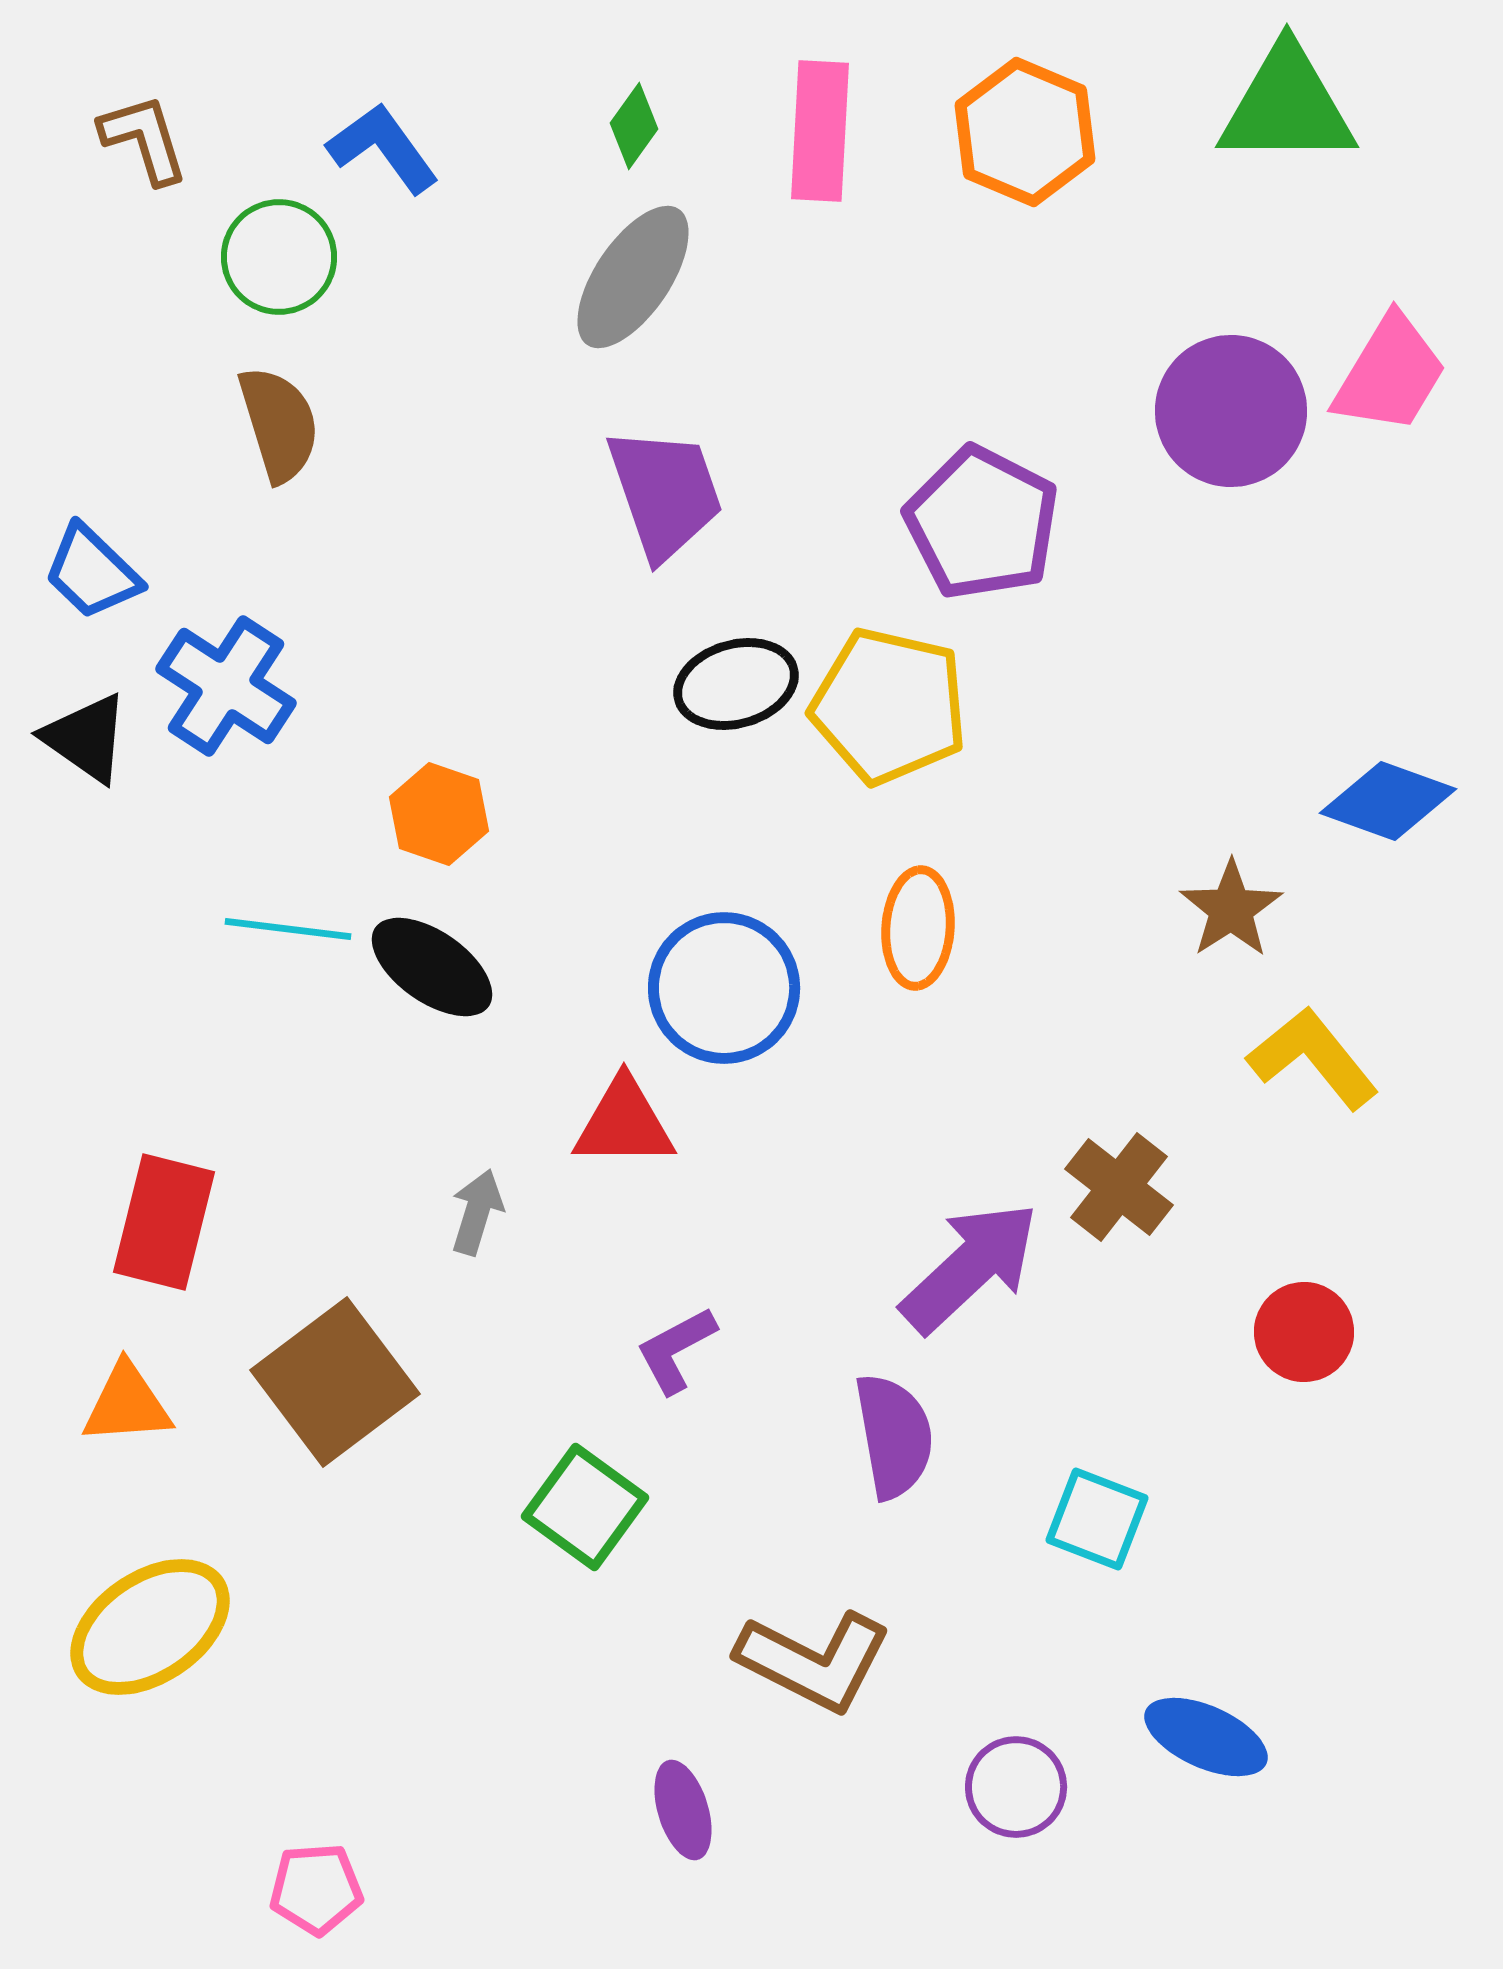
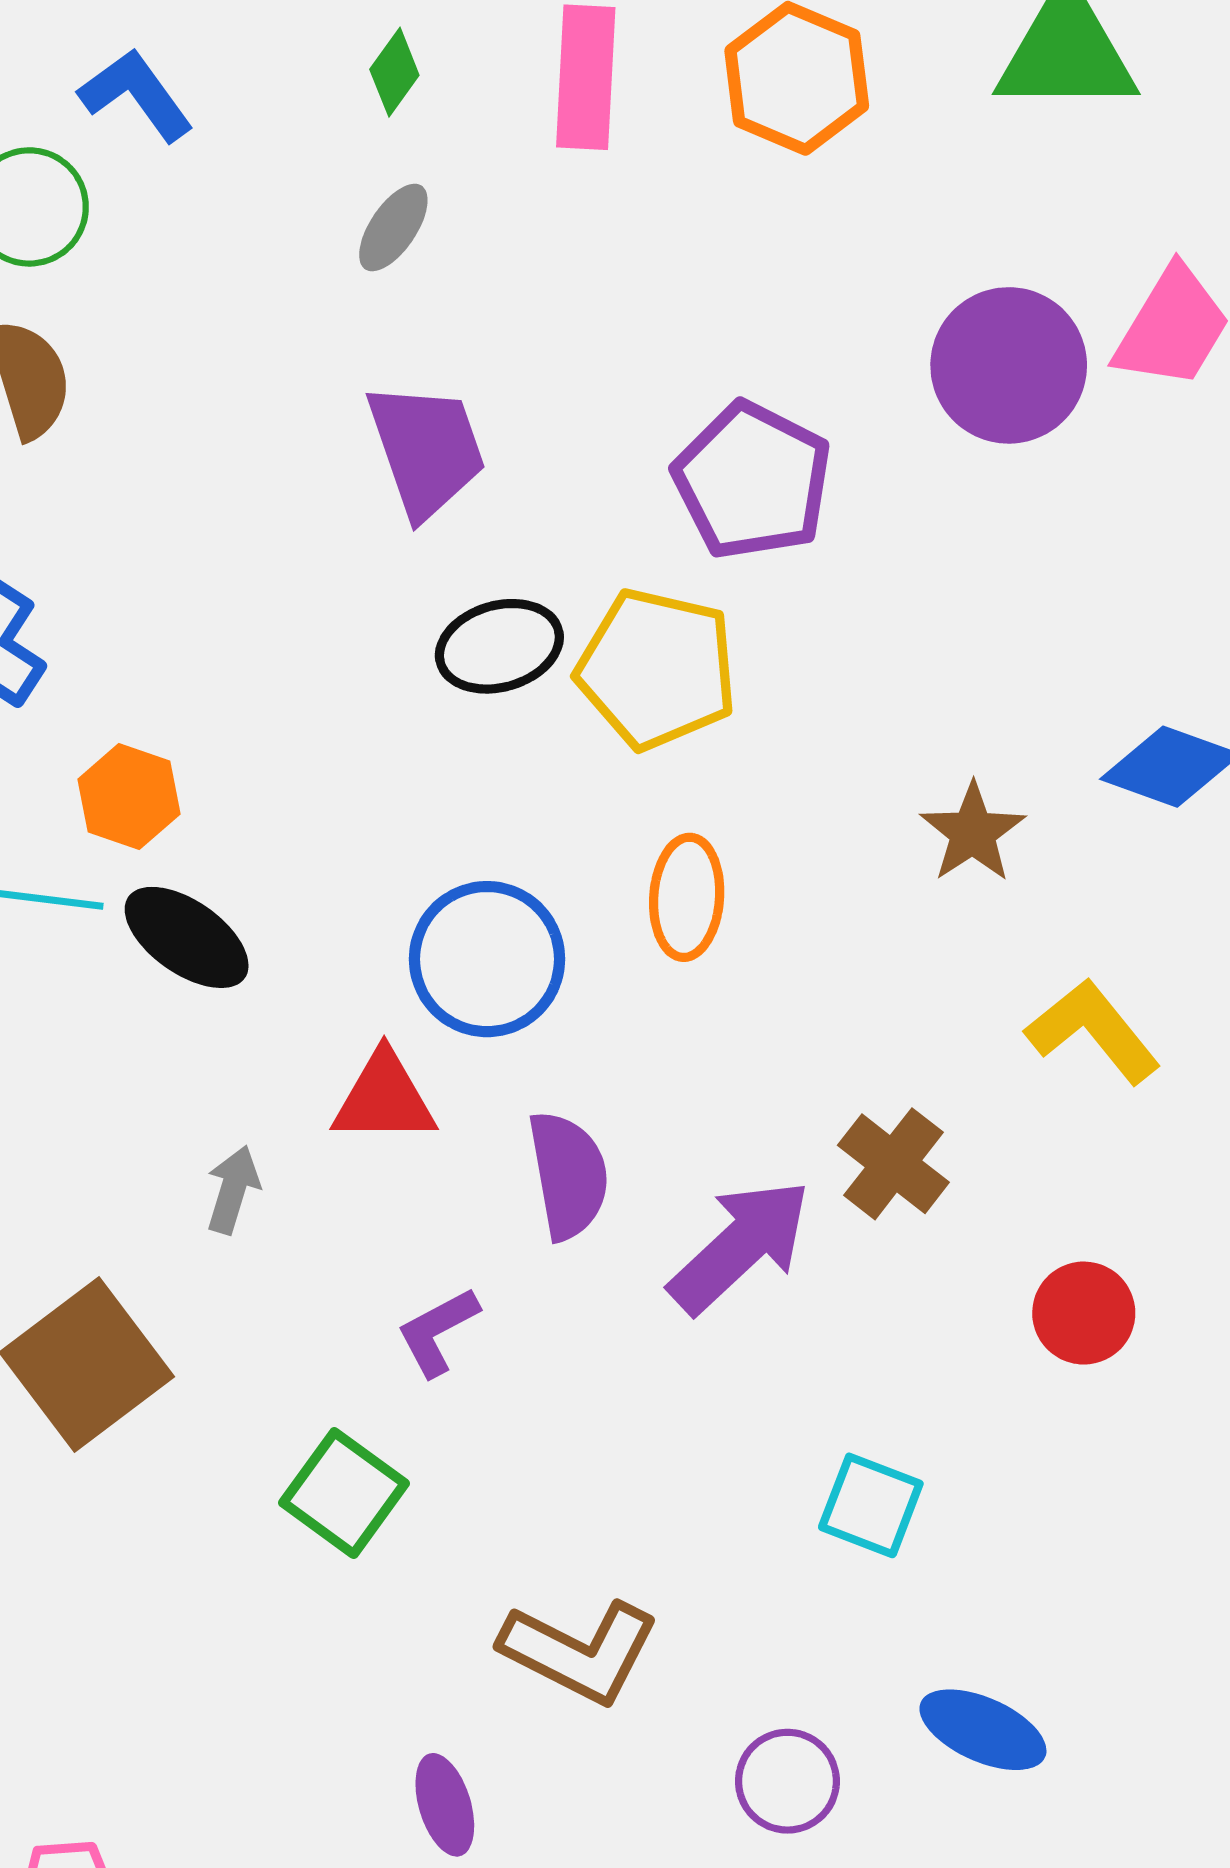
gray ellipse: (633, 277) -> (393, 228), size x0.6
orange hexagon: (439, 814) -> (129, 797), moved
brown star: (1231, 909) -> (973, 833), moved
purple semicircle: (894, 1436) -> (568, 1175), moved

